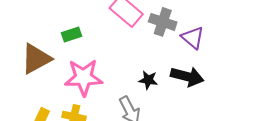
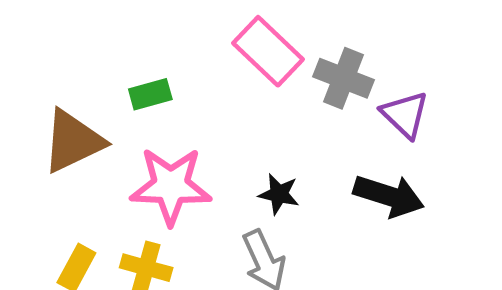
black star: (148, 80) -> (279, 194), moved

